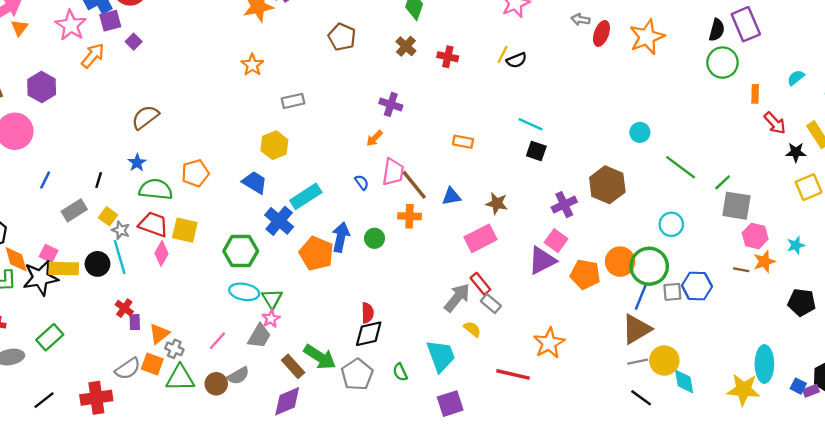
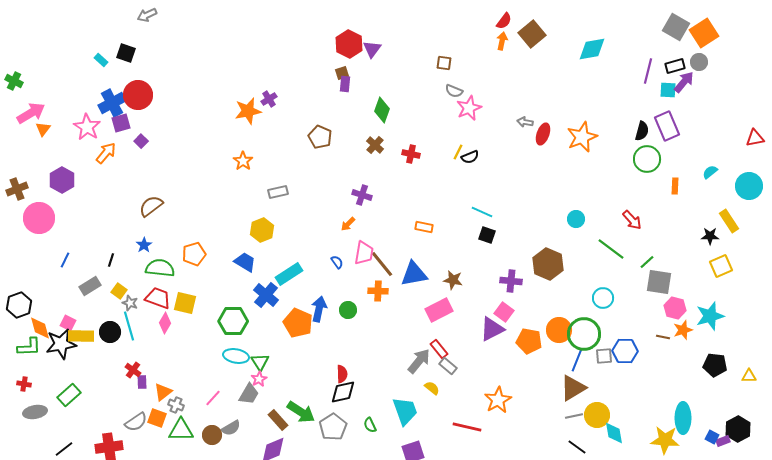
red arrow: (775, 123) -> (632, 220), moved
blue triangle: (451, 196) -> (414, 274), size x1.6
purple cross: (564, 205) -> (511, 281), turned 30
cyan star: (796, 245) -> (710, 316), size x1.8

